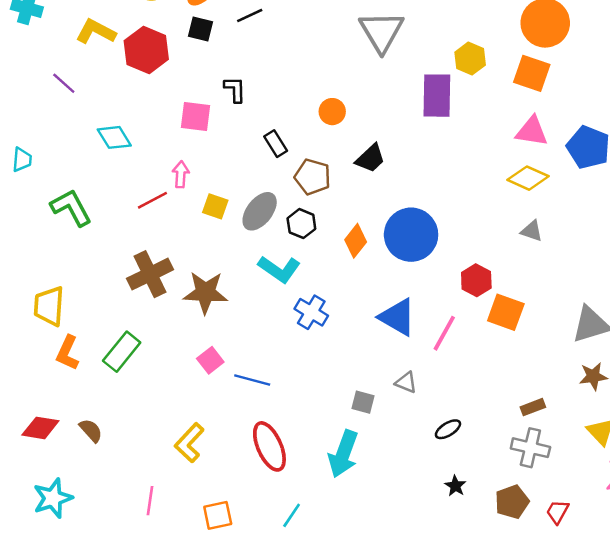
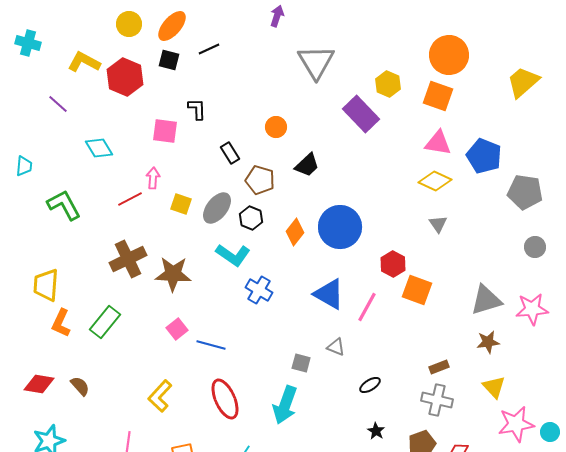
purple rectangle: (437, 96) -> (361, 114), turned -45
gray triangle: (532, 231) -> (438, 224), turned 36

